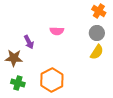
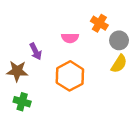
orange cross: (99, 11) -> (99, 23), moved
orange hexagon: (52, 80) -> (70, 76), moved

